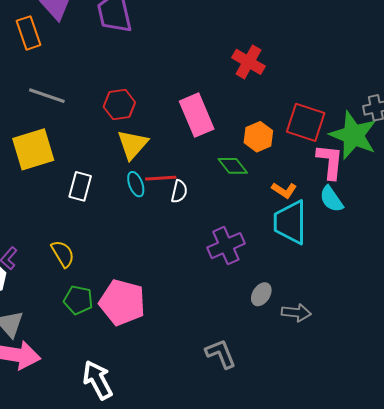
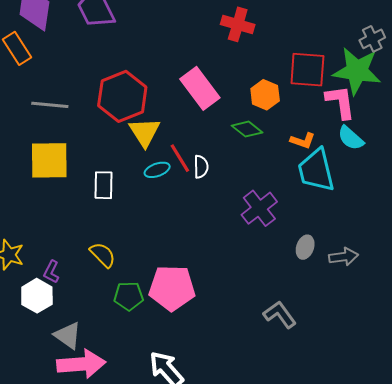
red hexagon: (119, 105) -> (122, 96), size x1.6
yellow square: (33, 149) -> (49, 160), turned 30
red line: (161, 178) -> (180, 158), turned 76
cyan ellipse: (136, 184) -> (157, 170), turned -75

